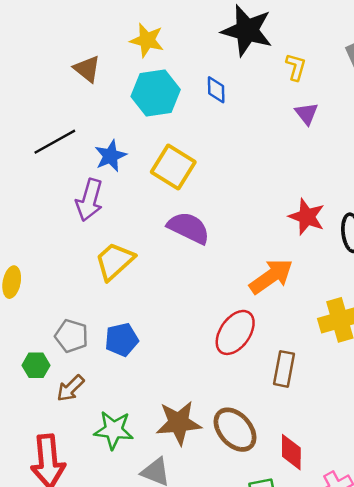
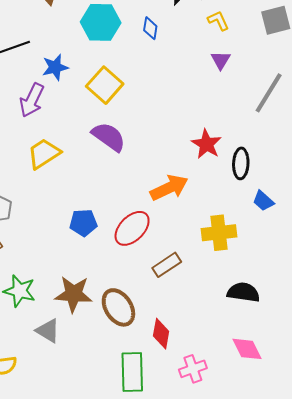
yellow L-shape: (296, 67) -> (218, 21), turned -50
blue pentagon: (122, 340) -> (83, 223), moved
brown rectangle: (284, 369) -> (167, 265), turned 36

